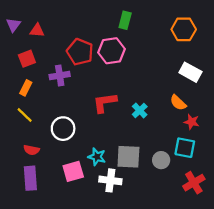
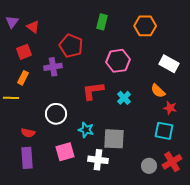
green rectangle: (125, 20) -> (102, 22), moved
orange hexagon: (184, 29) -> (145, 26), moved
red triangle: (37, 30) -> (33, 27), turned 32
pink hexagon: (112, 51) -> (118, 61), moved
yellow line: (25, 115) -> (11, 98), moved, turned -42
cyan star: (97, 157) -> (86, 130), moved
gray circle: (161, 160) -> (149, 166), moved

